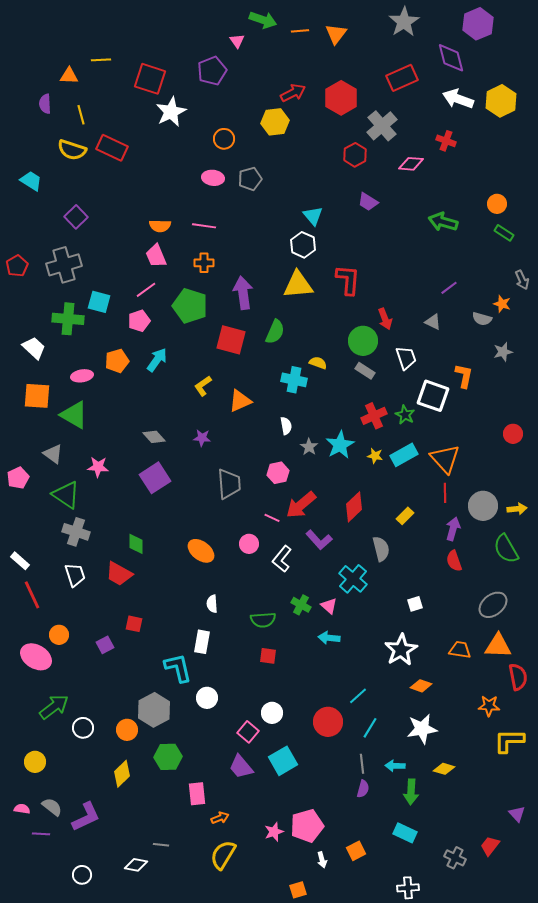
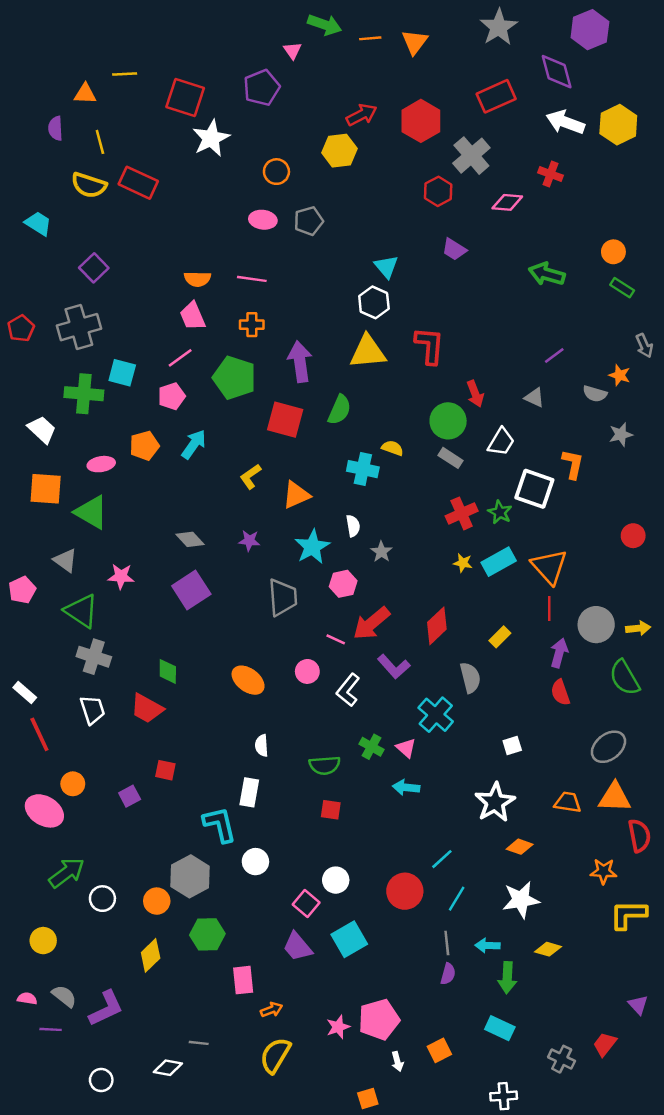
white trapezoid: (406, 358) -> (501, 442), turned 50
cyan star: (340, 445) -> (312, 547), moved

